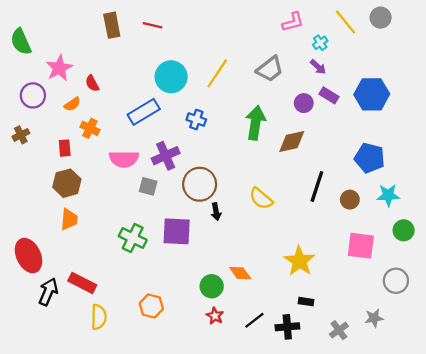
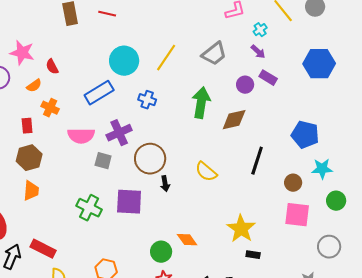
pink star: (59, 68) -> (22, 53), turned -30
blue hexagon: (372, 94) -> (319, 64), moved
brown circle: (350, 200) -> (293, 183), moved
black rectangle: (306, 302) -> (253, 255), moved

